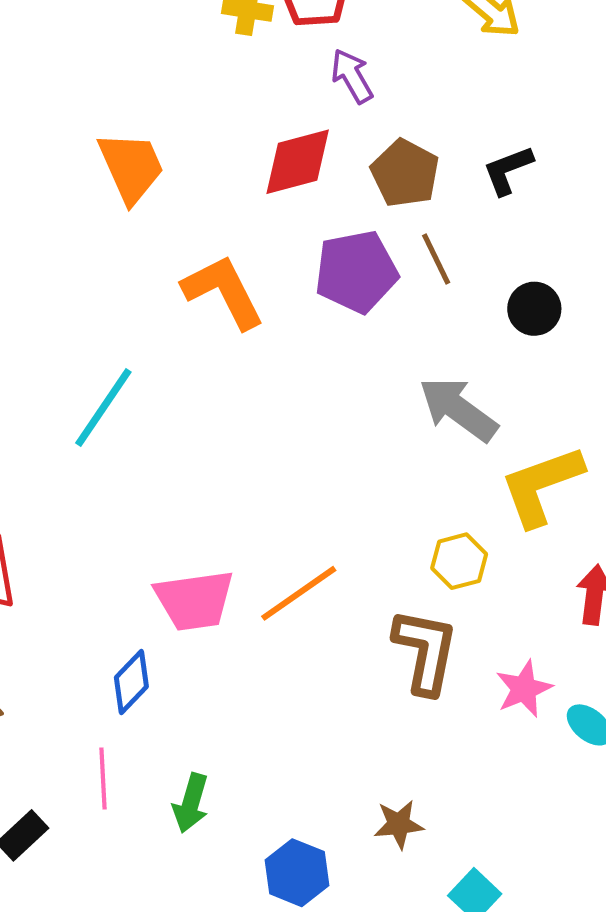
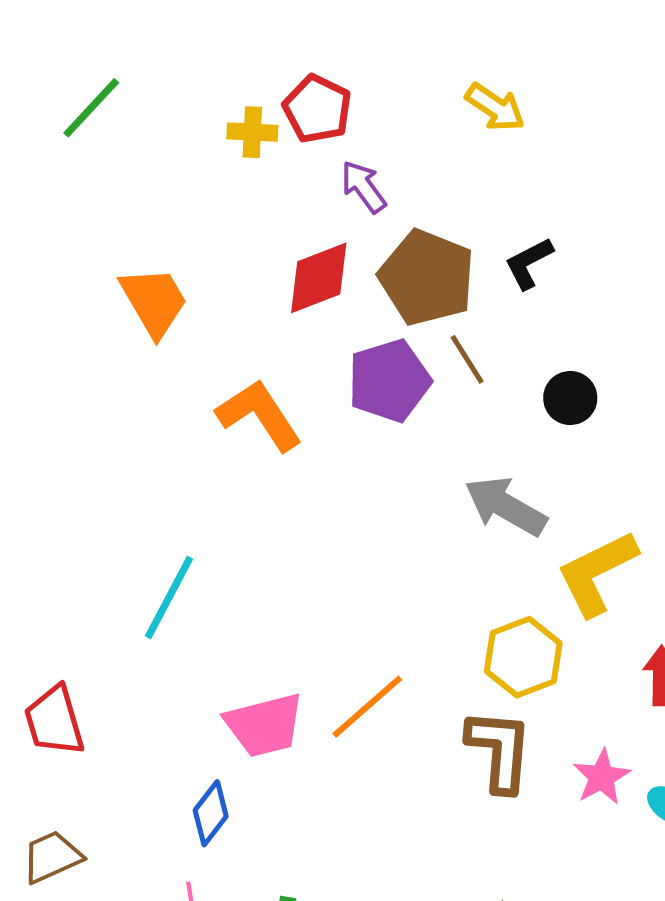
brown pentagon: (405, 173) -> (427, 278), size x1.4
cyan line: (103, 408) -> (169, 597), moved
yellow hexagon: (459, 561) -> (523, 657), size x1.4

